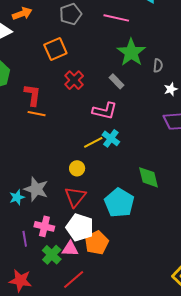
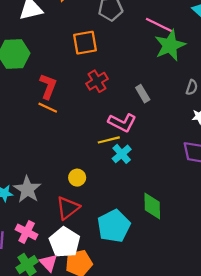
green star: (131, 52) -> (170, 45), moved
yellow line: (93, 142) -> (109, 140), moved
pink triangle: (70, 249) -> (49, 263), turned 30

